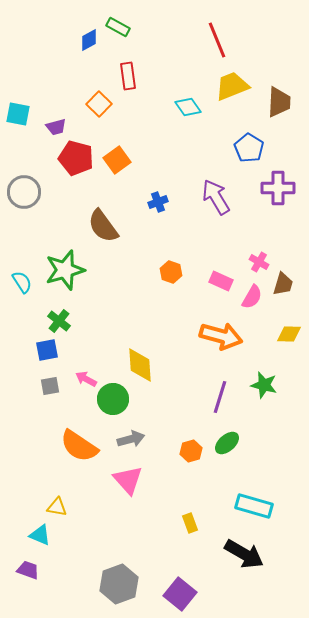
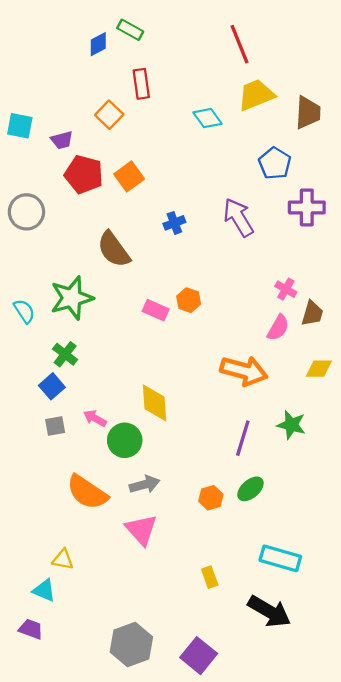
pink rectangle: (221, 281) -> (156, 310), moved
blue square: (47, 350) -> (52, 386), turned -30

